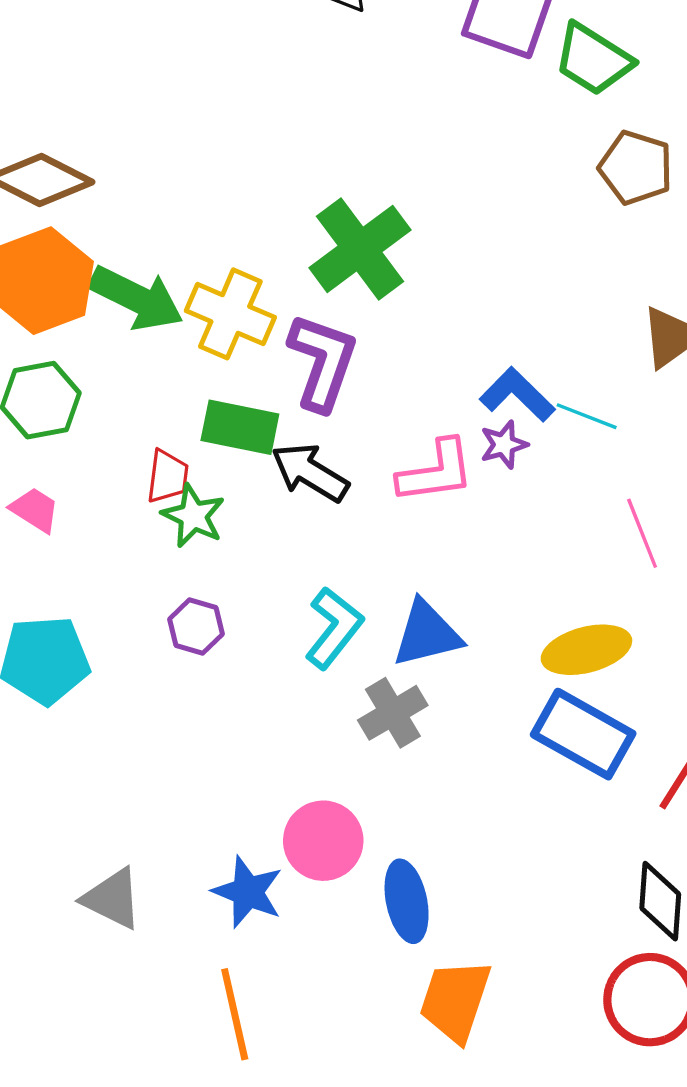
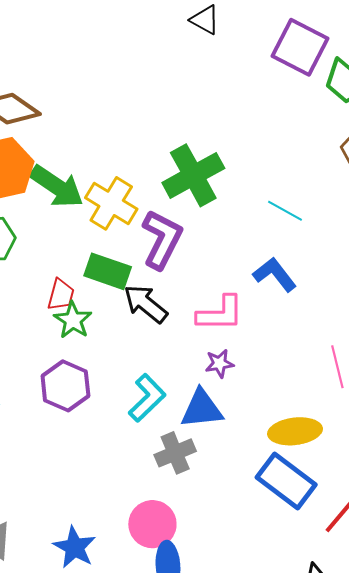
cyan line: (587, 416) -> (285, 211), moved
purple star: (504, 445) -> (219, 363), moved
purple hexagon: (196, 627) -> (65, 386), size x1.5
pink circle: (323, 841) -> (152, 524), moved

